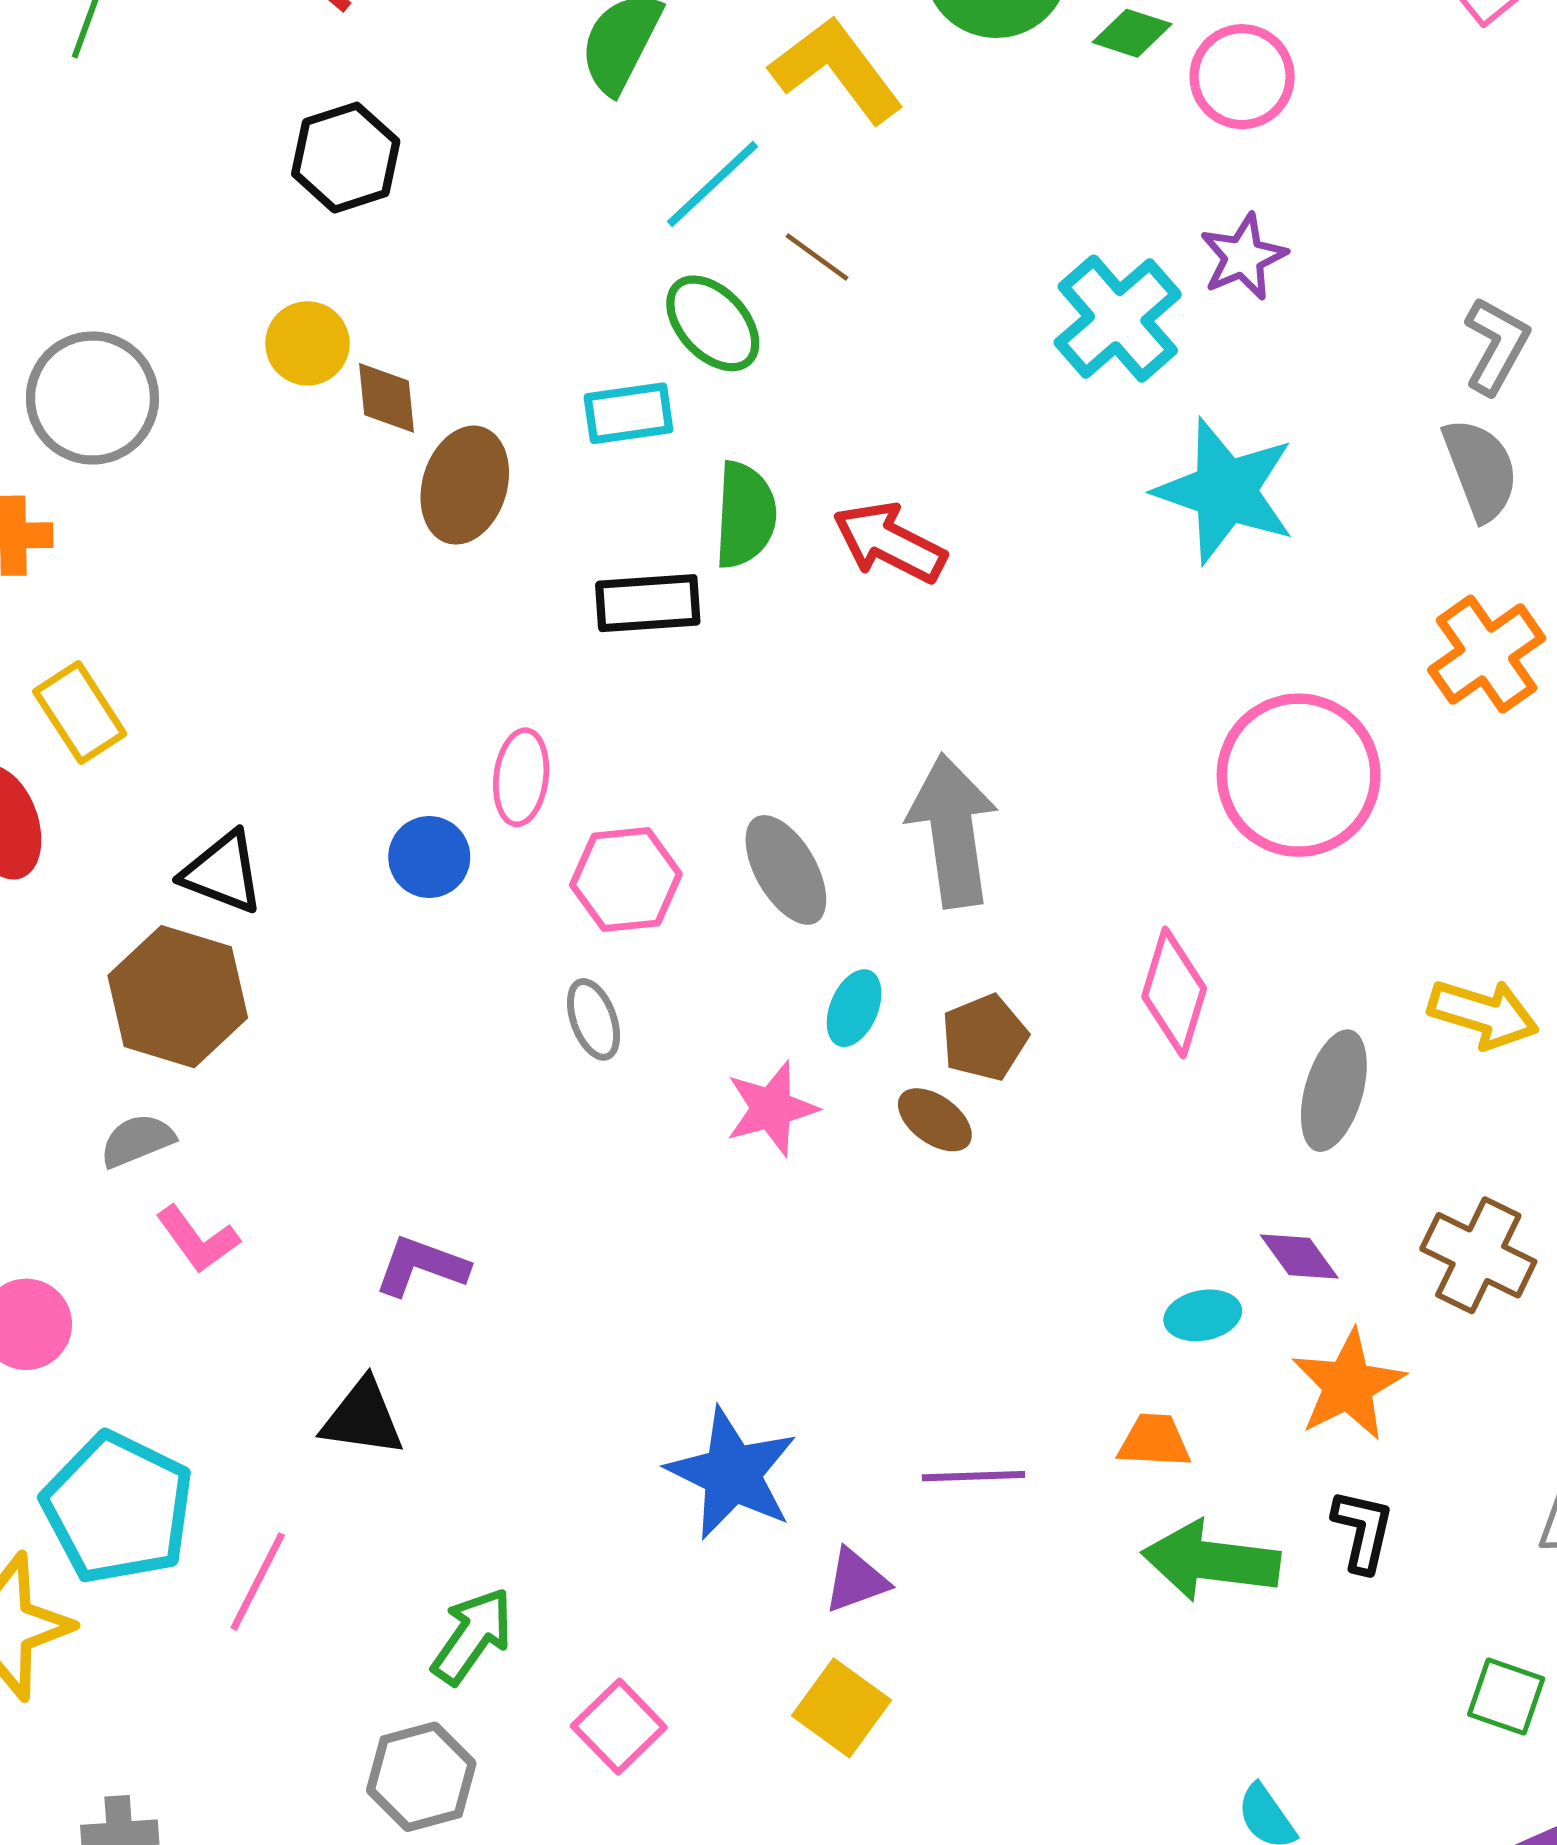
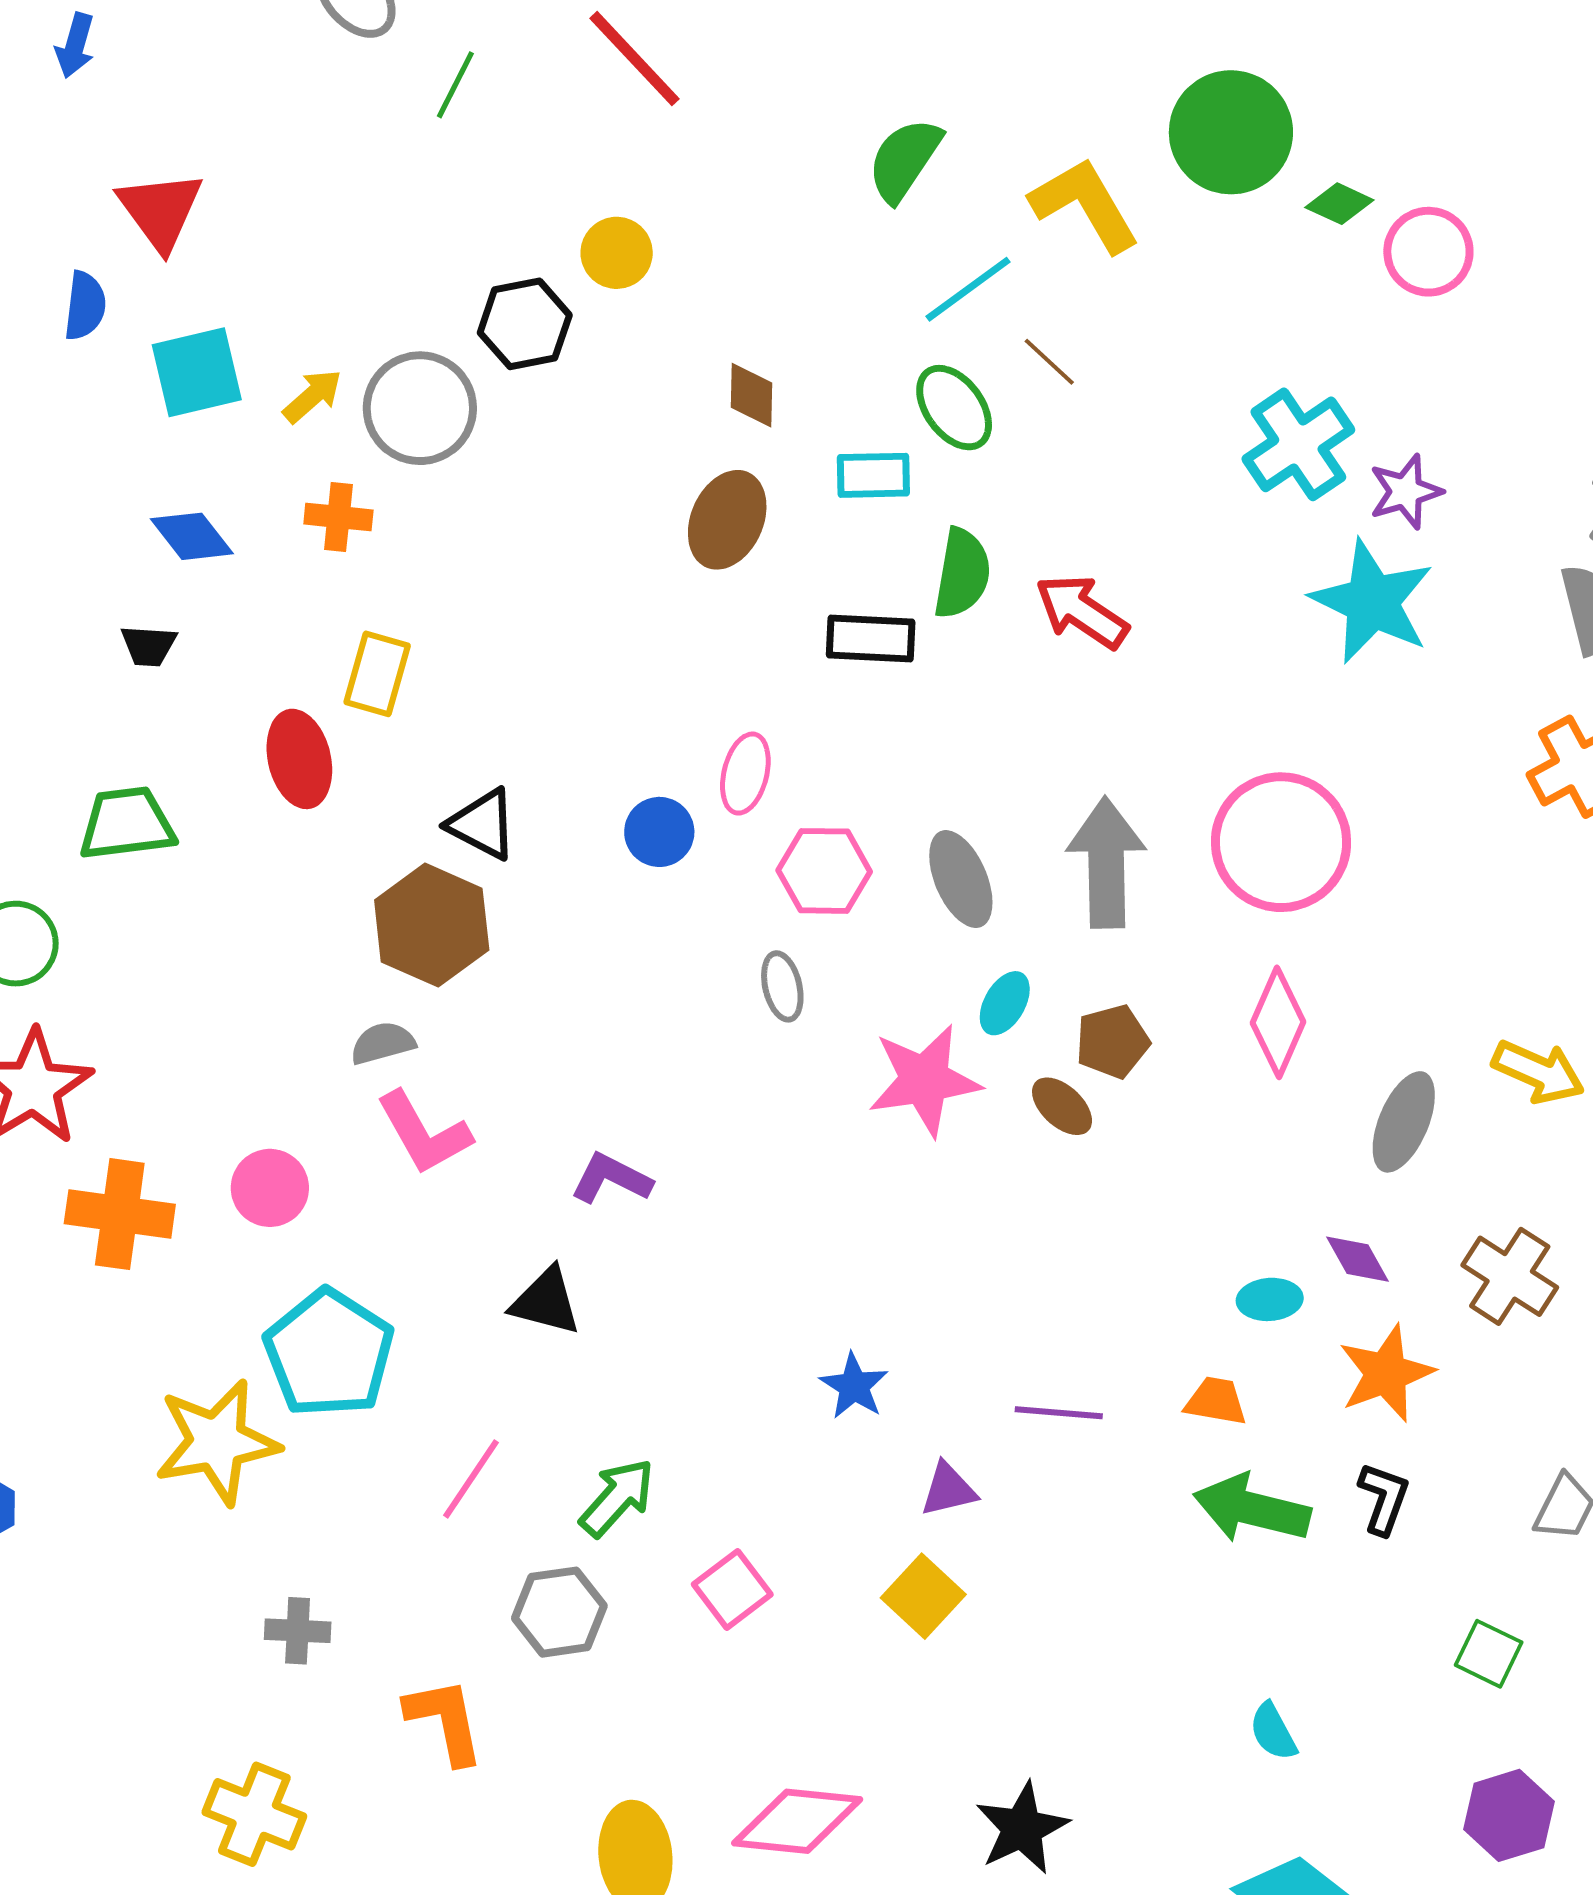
black hexagon: (346, 158) -> (525, 324), moved
purple star: (1243, 257) -> (1406, 492), moved
yellow circle: (307, 343) -> (617, 253), moved
brown diamond: (386, 398) -> (751, 395), moved
yellow rectangle: (80, 713) -> (377, 674), turned 42
pink circle: (1299, 775) -> (1281, 842), moved
pink star: (771, 1108) -> (924, 1080), size x1.4
pink L-shape: (197, 1239) -> (424, 1133), size x1.4
blue star: (732, 1474) -> (854, 1386), size x0.6
pink line: (258, 1582) -> (471, 1479), moved

